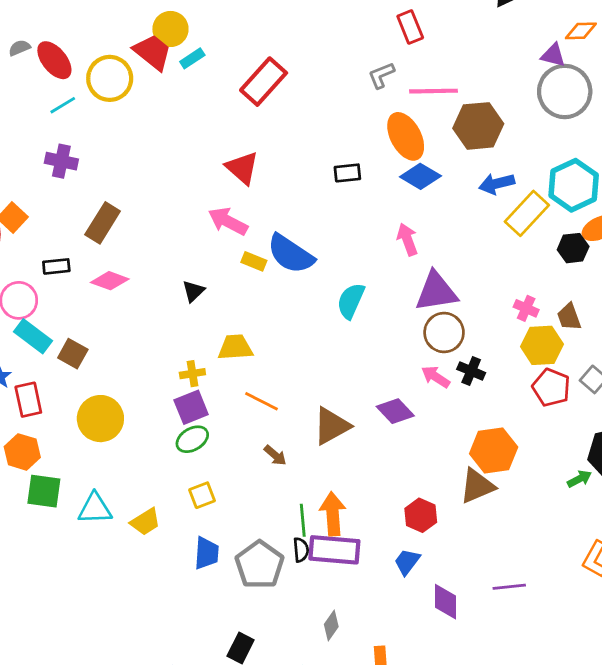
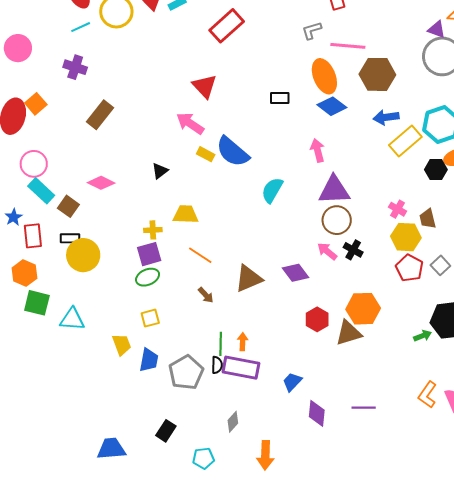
black rectangle: (56, 266) -> (70, 238), moved
pink diamond: (110, 281) -> (101, 183), moved
orange arrow: (333, 514) -> (243, 342), size x0.6
red hexagon: (421, 515) -> (317, 319), moved
yellow trapezoid: (145, 522) -> (122, 344), moved, turned -85

